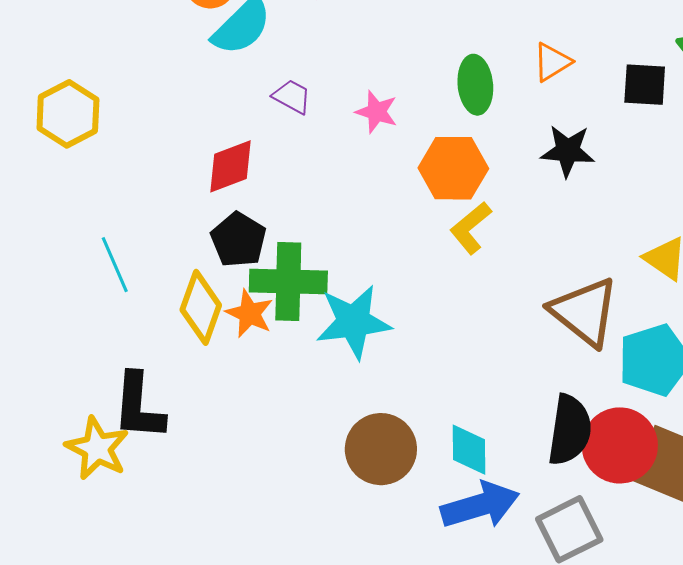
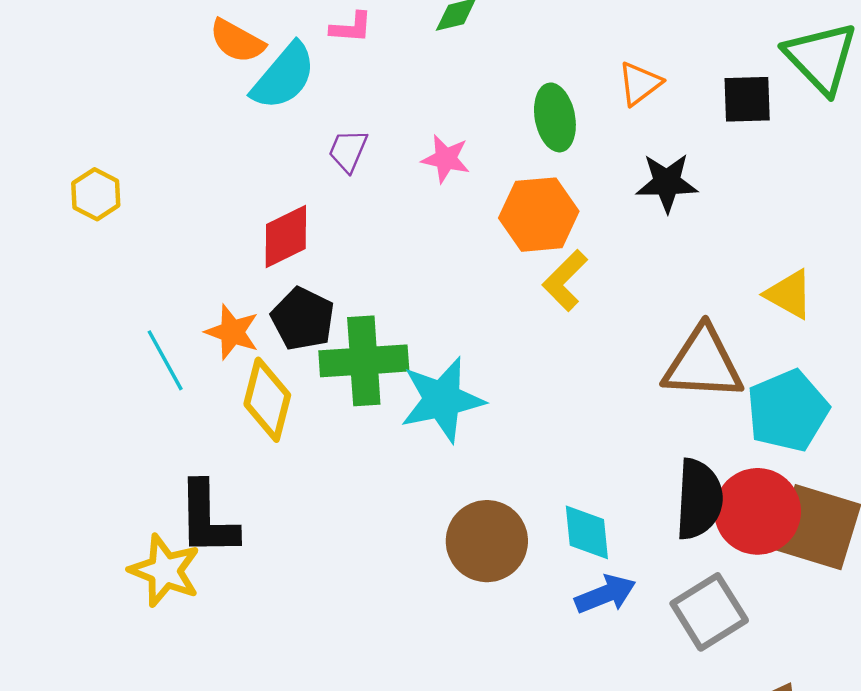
purple trapezoid: (292, 97) -> (348, 151), turned -90
yellow hexagon: (68, 114) -> (96, 194), size x0.7
brown triangle: (584, 312) -> (703, 363), turned -30
orange star: (249, 314) -> (232, 332), moved
blue arrow: (480, 505) -> (605, 594), size x0.7

